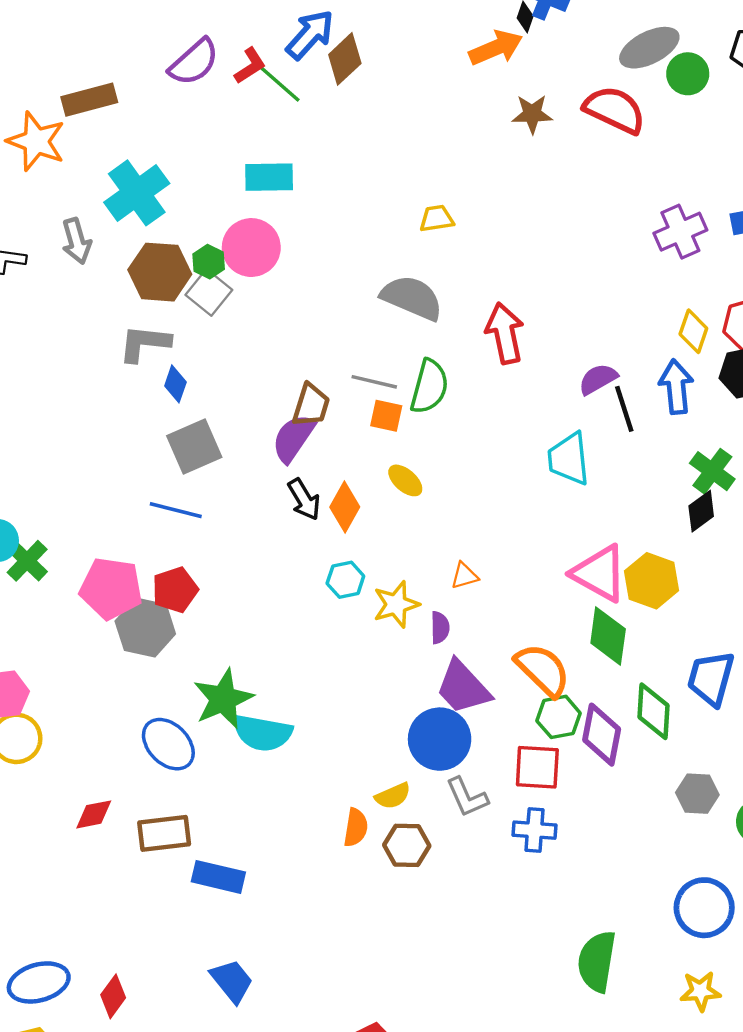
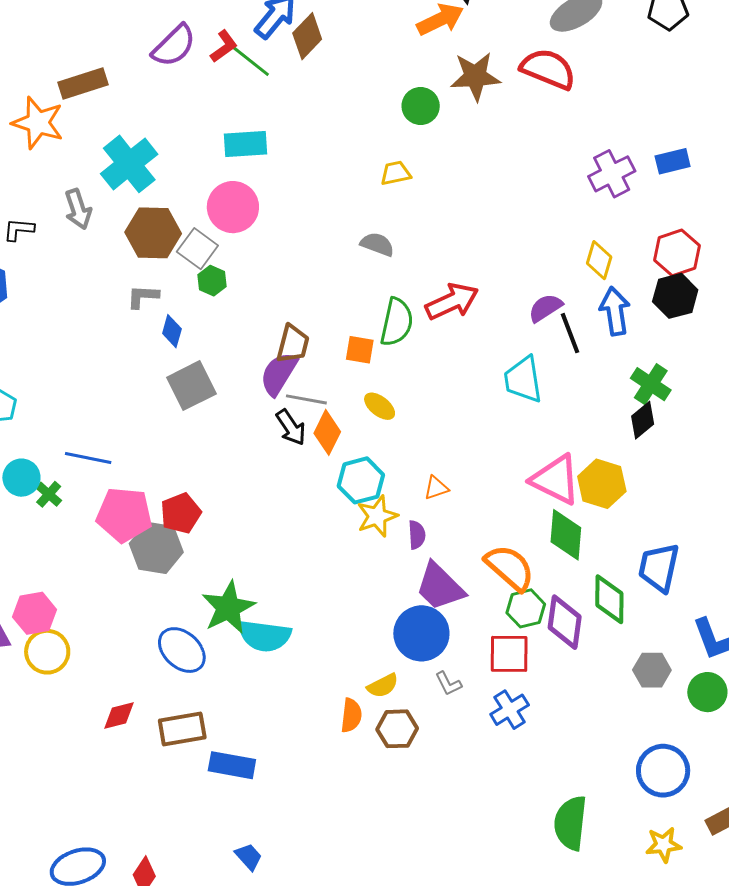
green circle: (688, 74) -> (421, 106), moved
brown star: (532, 114) -> (475, 76), size x1.4
green hexagon: (209, 262) -> (212, 281), moved
gray semicircle: (412, 298) -> (377, 244), size x0.6
yellow diamond: (693, 331) -> (599, 260), moved
red arrow: (505, 333) -> (452, 302), moved, turned 80
gray L-shape: (144, 343) -> (143, 297), size x0.7
gray line: (374, 382) -> (306, 399), moved
blue line: (176, 510) -> (88, 458), moved
green cross: (27, 561) -> (49, 494), size x0.7
cyan hexagon: (345, 580) -> (361, 480), moved, size x1.4
gray L-shape: (467, 797) -> (448, 684), size x0.7
blue cross: (535, 830) -> (510, 710), turned -33
blue trapezoid: (232, 981) -> (249, 857), size x0.7

